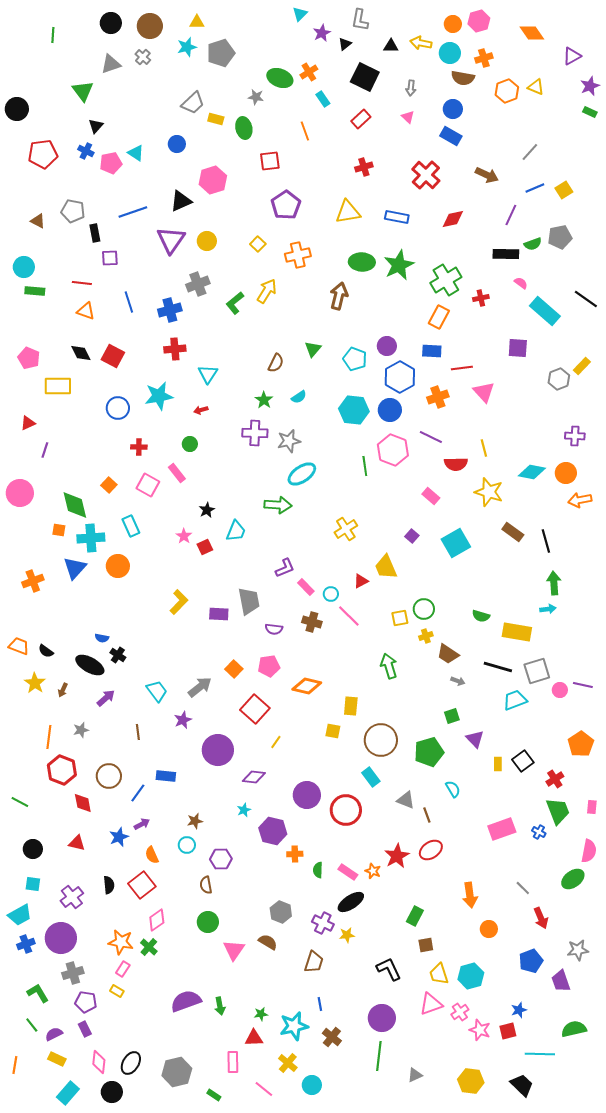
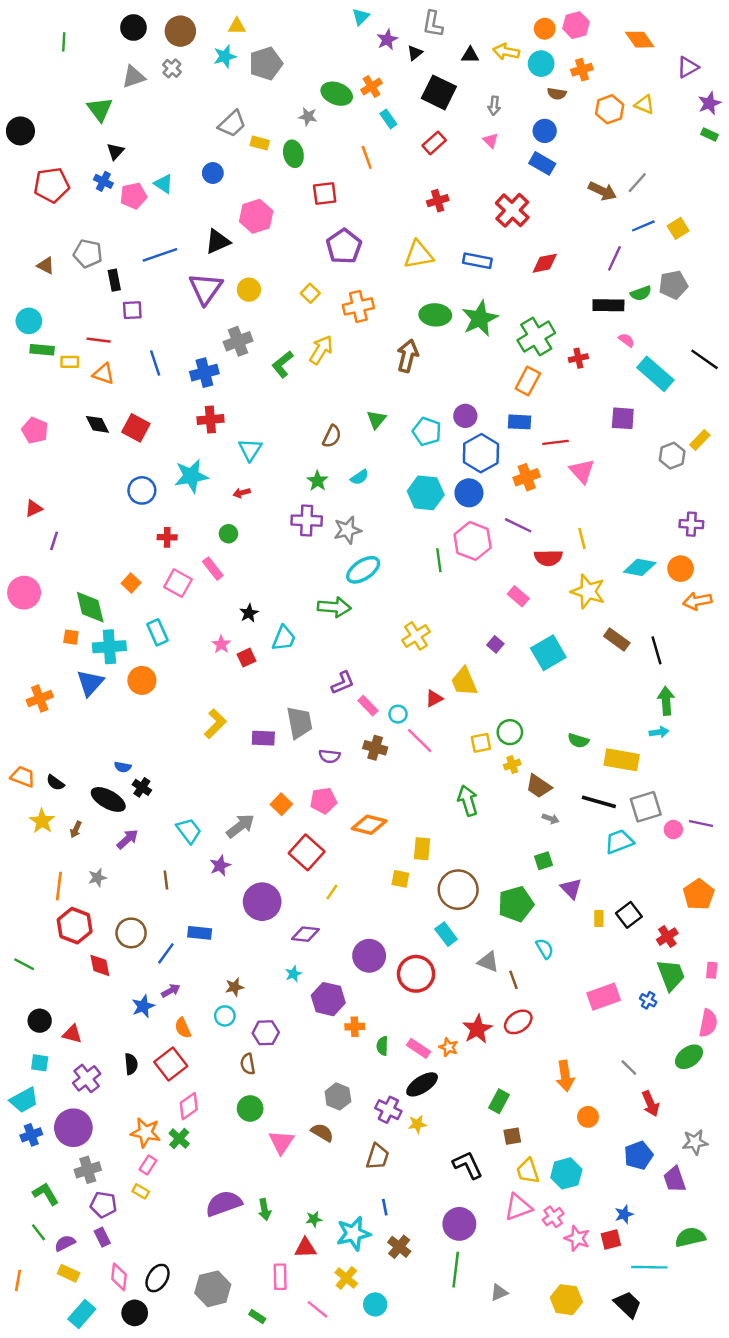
brown semicircle: (463, 78) -> (557, 94), size x0.7
brown arrow: (487, 175) -> (602, 191), moved
yellow rectangle: (58, 386) -> (70, 362), moved, size x0.6
red triangle: (77, 843) -> (72, 1034), moved

